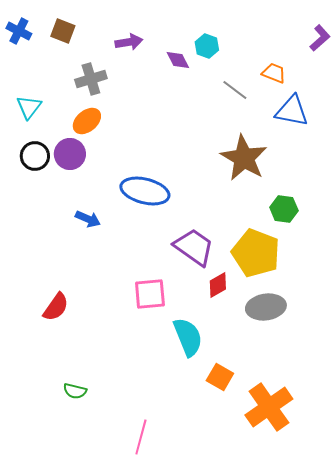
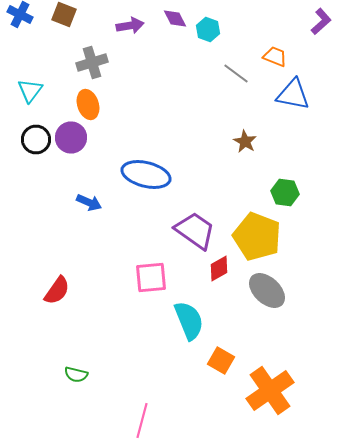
purple diamond: (178, 60) -> (175, 18), moved
orange ellipse: (87, 121) -> (88, 104), turned -68
brown star: (244, 158) -> (245, 142), size x0.5
gray ellipse: (266, 307) -> (267, 290), turned 51

